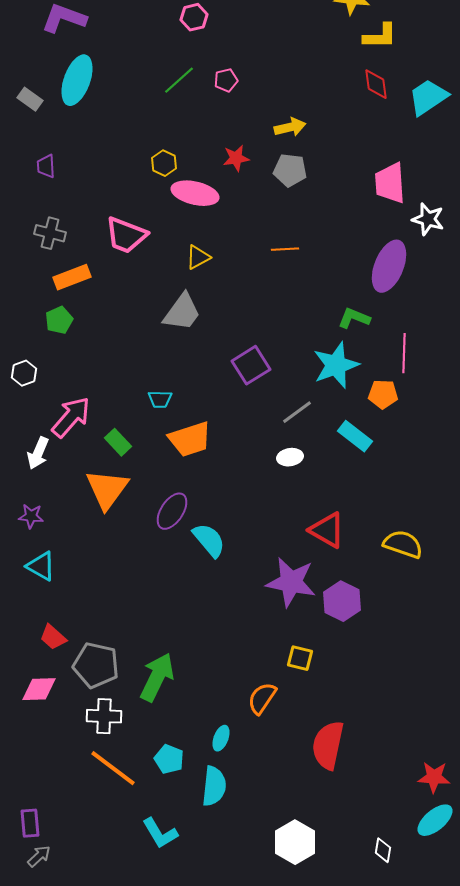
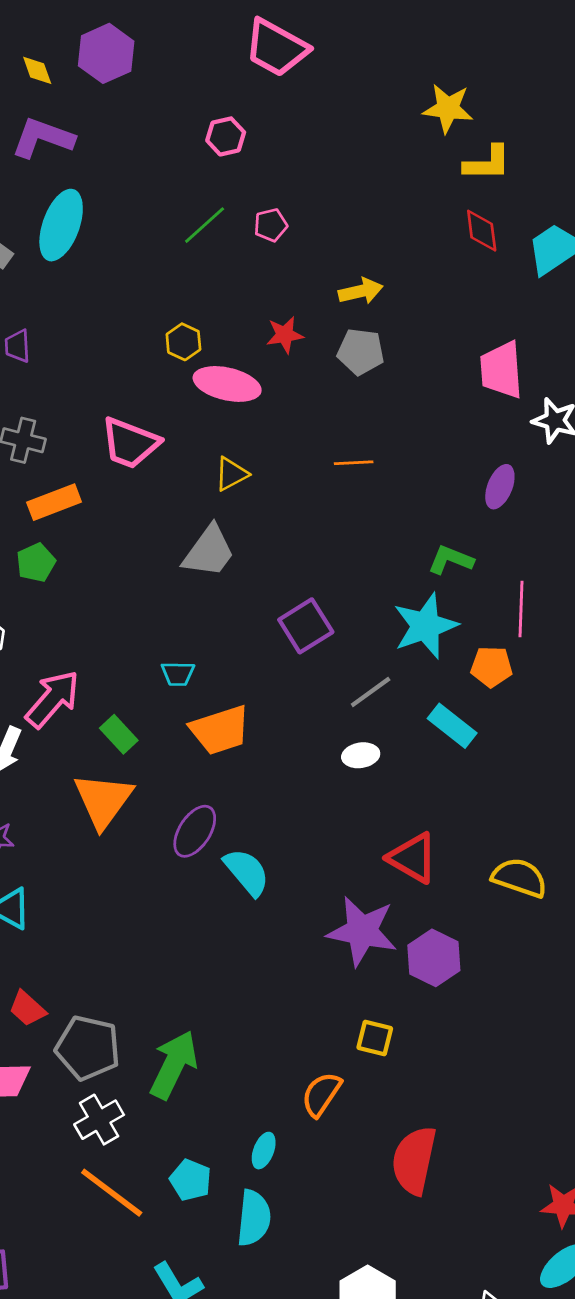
purple ellipse: (389, 266) -> (500, 487), size x0.6
white cross: (104, 716) -> (99, 1120), turned -32

